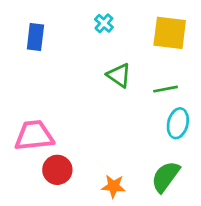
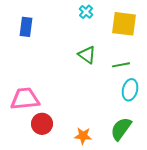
cyan cross: (104, 23) -> (86, 12), moved

